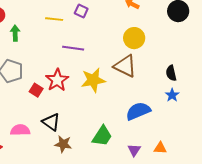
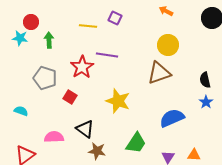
brown triangle: (125, 66) -> (159, 73), turned -45
red star: (57, 80) -> (82, 67), moved
yellow star: (93, 80) -> (118, 101), moved, turned 30

